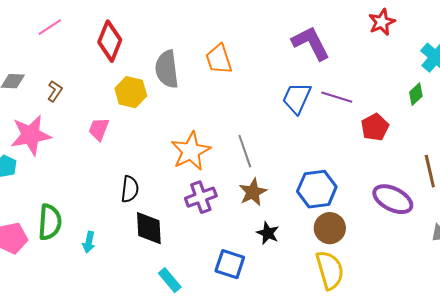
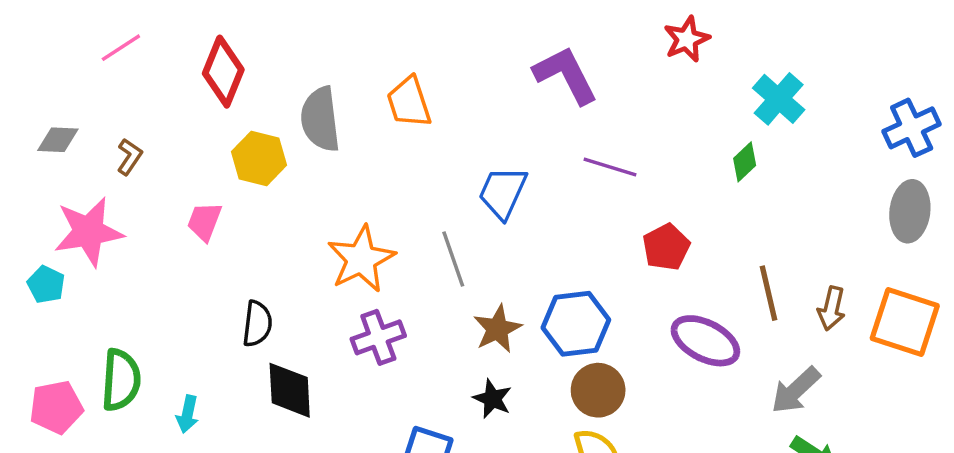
blue trapezoid: (297, 98) -> (503, 193), moved
red pentagon: (375, 127) -> (666, 247), moved
brown star: (253, 192) -> (498, 329), moved

